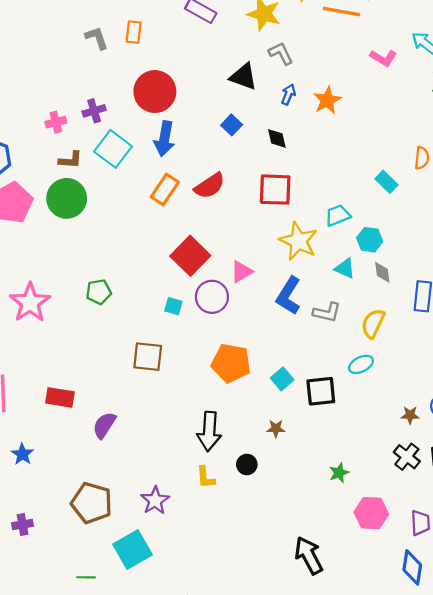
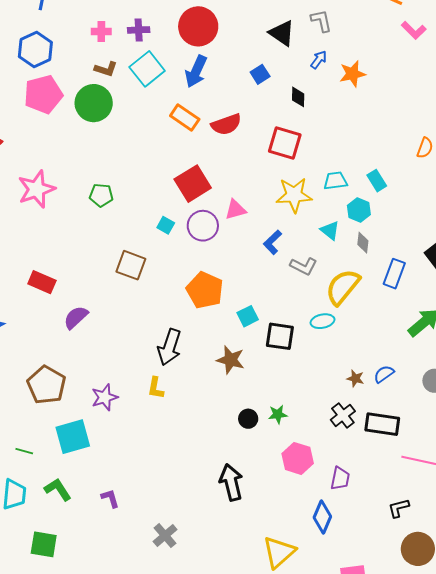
pink L-shape: (383, 58) -> (414, 30), moved
cyan rectangle: (387, 182) -> (377, 181), moved
orange rectangle: (165, 190) -> (185, 118), turned 76
yellow star: (298, 241) -> (294, 195), turned 30
blue L-shape: (289, 296) -> (273, 242), size x0.7
yellow semicircle: (373, 324) -> (343, 287), size x1.4
brown star: (276, 429) -> (231, 360), size x1.6
black circle: (247, 464) -> (248, 419), moved

